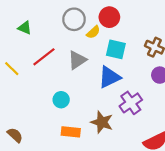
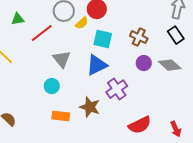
green triangle: (25, 28) -> (18, 19), turned -32
red line: (44, 57) -> (42, 33), moved
gray triangle: (77, 60) -> (62, 59), moved, turned -36

